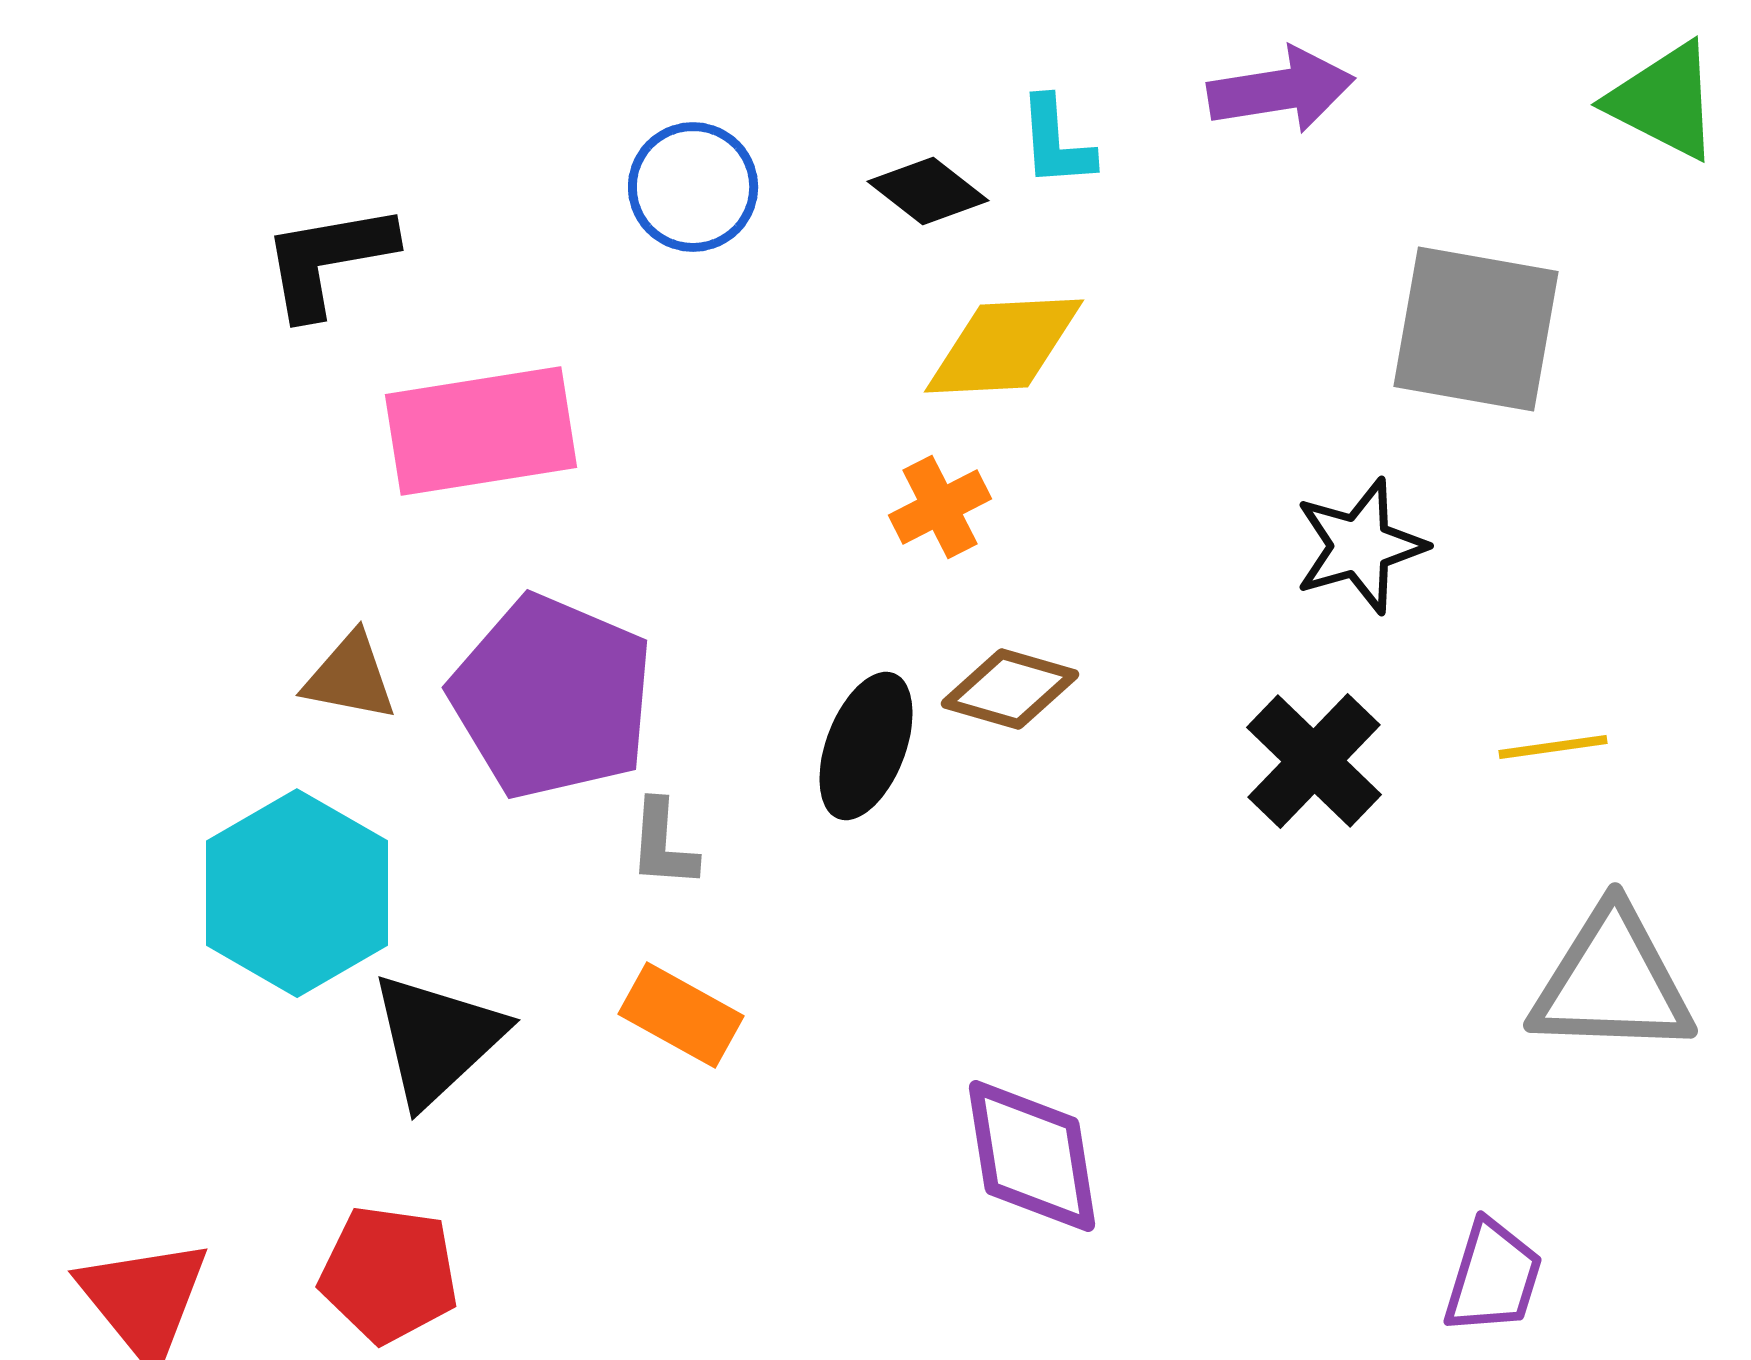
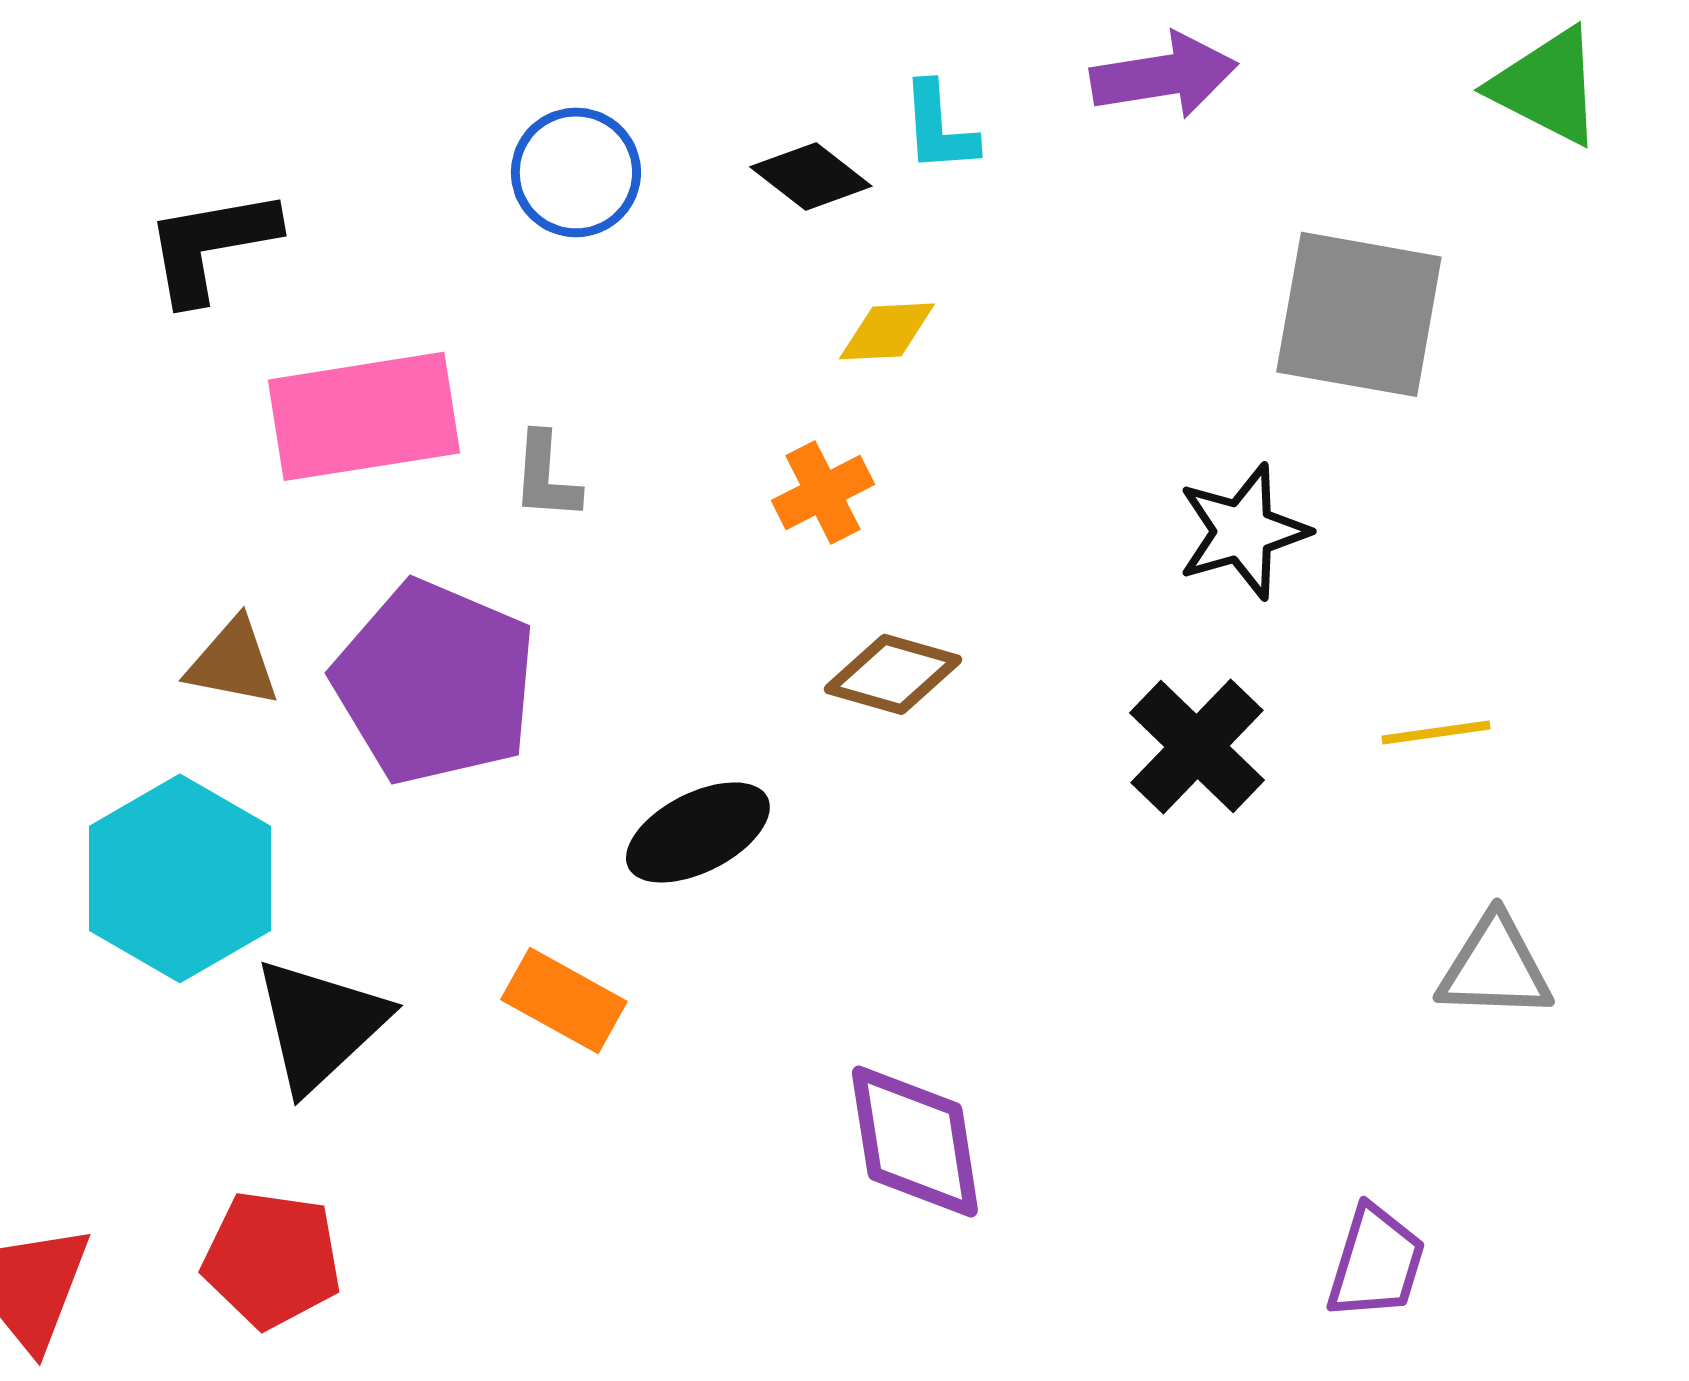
yellow diamond: (1004, 346) -> (887, 331), size x0.6
black ellipse: (866, 746) -> (698, 832), moved, turned 42
gray L-shape: (663, 844) -> (546, 476), moved
gray triangle: (1612, 982) -> (1495, 967), size x0.7

